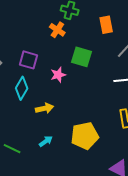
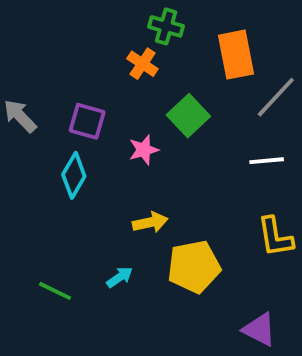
orange rectangle: (106, 25) -> (236, 55), size x1.4
green square: (81, 57) -> (188, 116), turned 30
yellow arrow: (44, 108) -> (150, 222), moved

